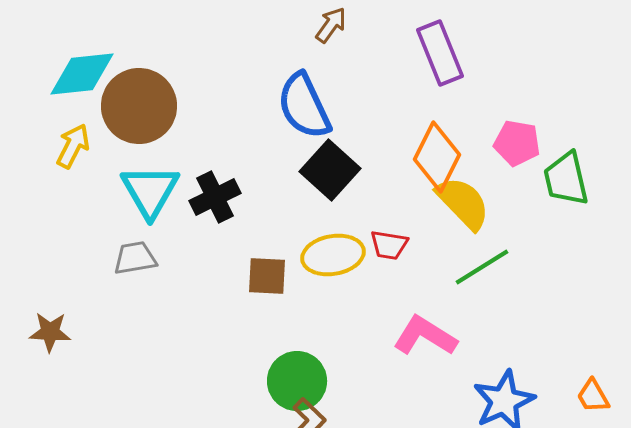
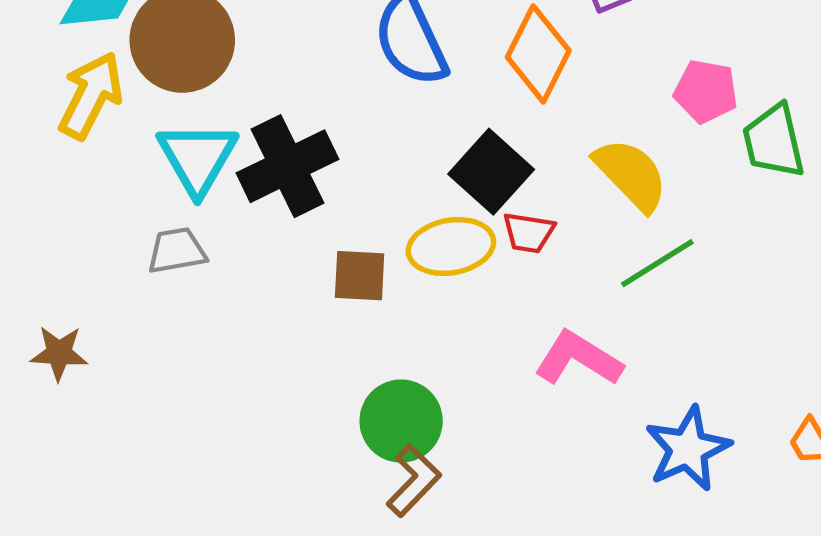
yellow arrow: (73, 146) -> (91, 96), size x1.4
orange diamond: (437, 157) -> (538, 54), moved
black square: (330, 170) -> (491, 172), moved
black cross: (215, 197) -> (288, 166), size x1.4

